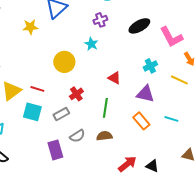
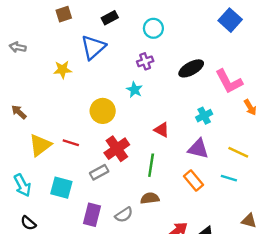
yellow line: (179, 80) -> (238, 152), moved
red cross: (76, 94) -> (117, 149), size x1.5
cyan square: (32, 112) -> (61, 188), moved
gray semicircle: (77, 136) -> (124, 215), moved
purple rectangle: (55, 150) -> (92, 215), turned 30

